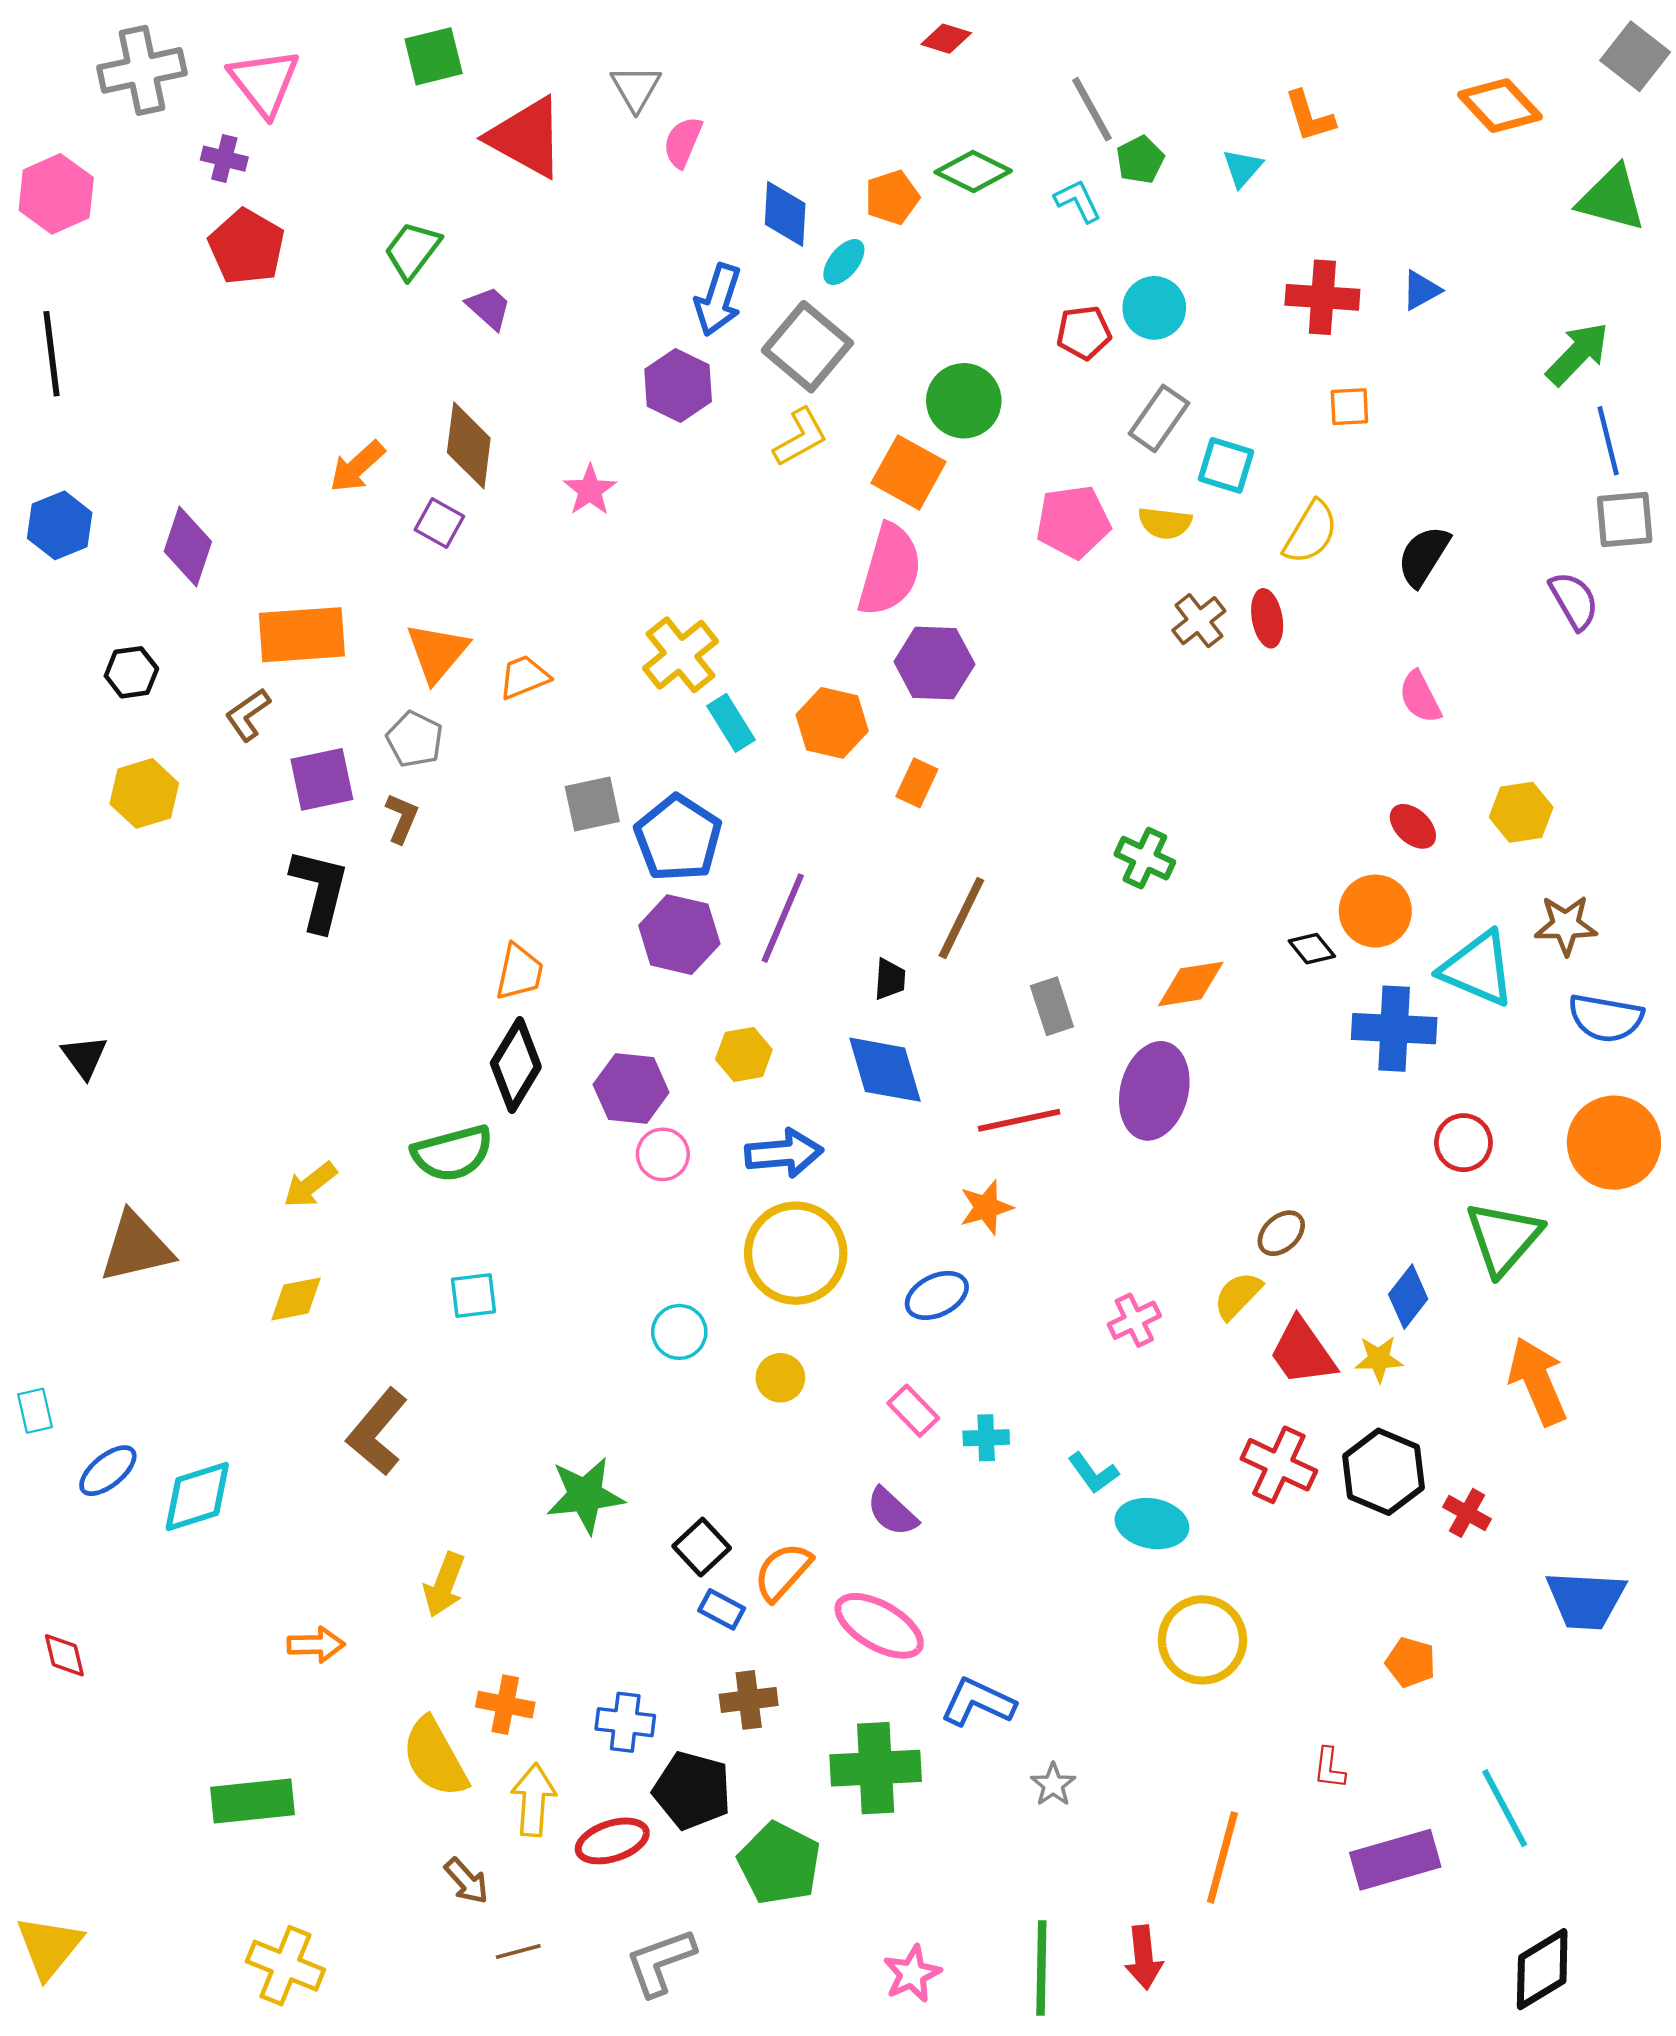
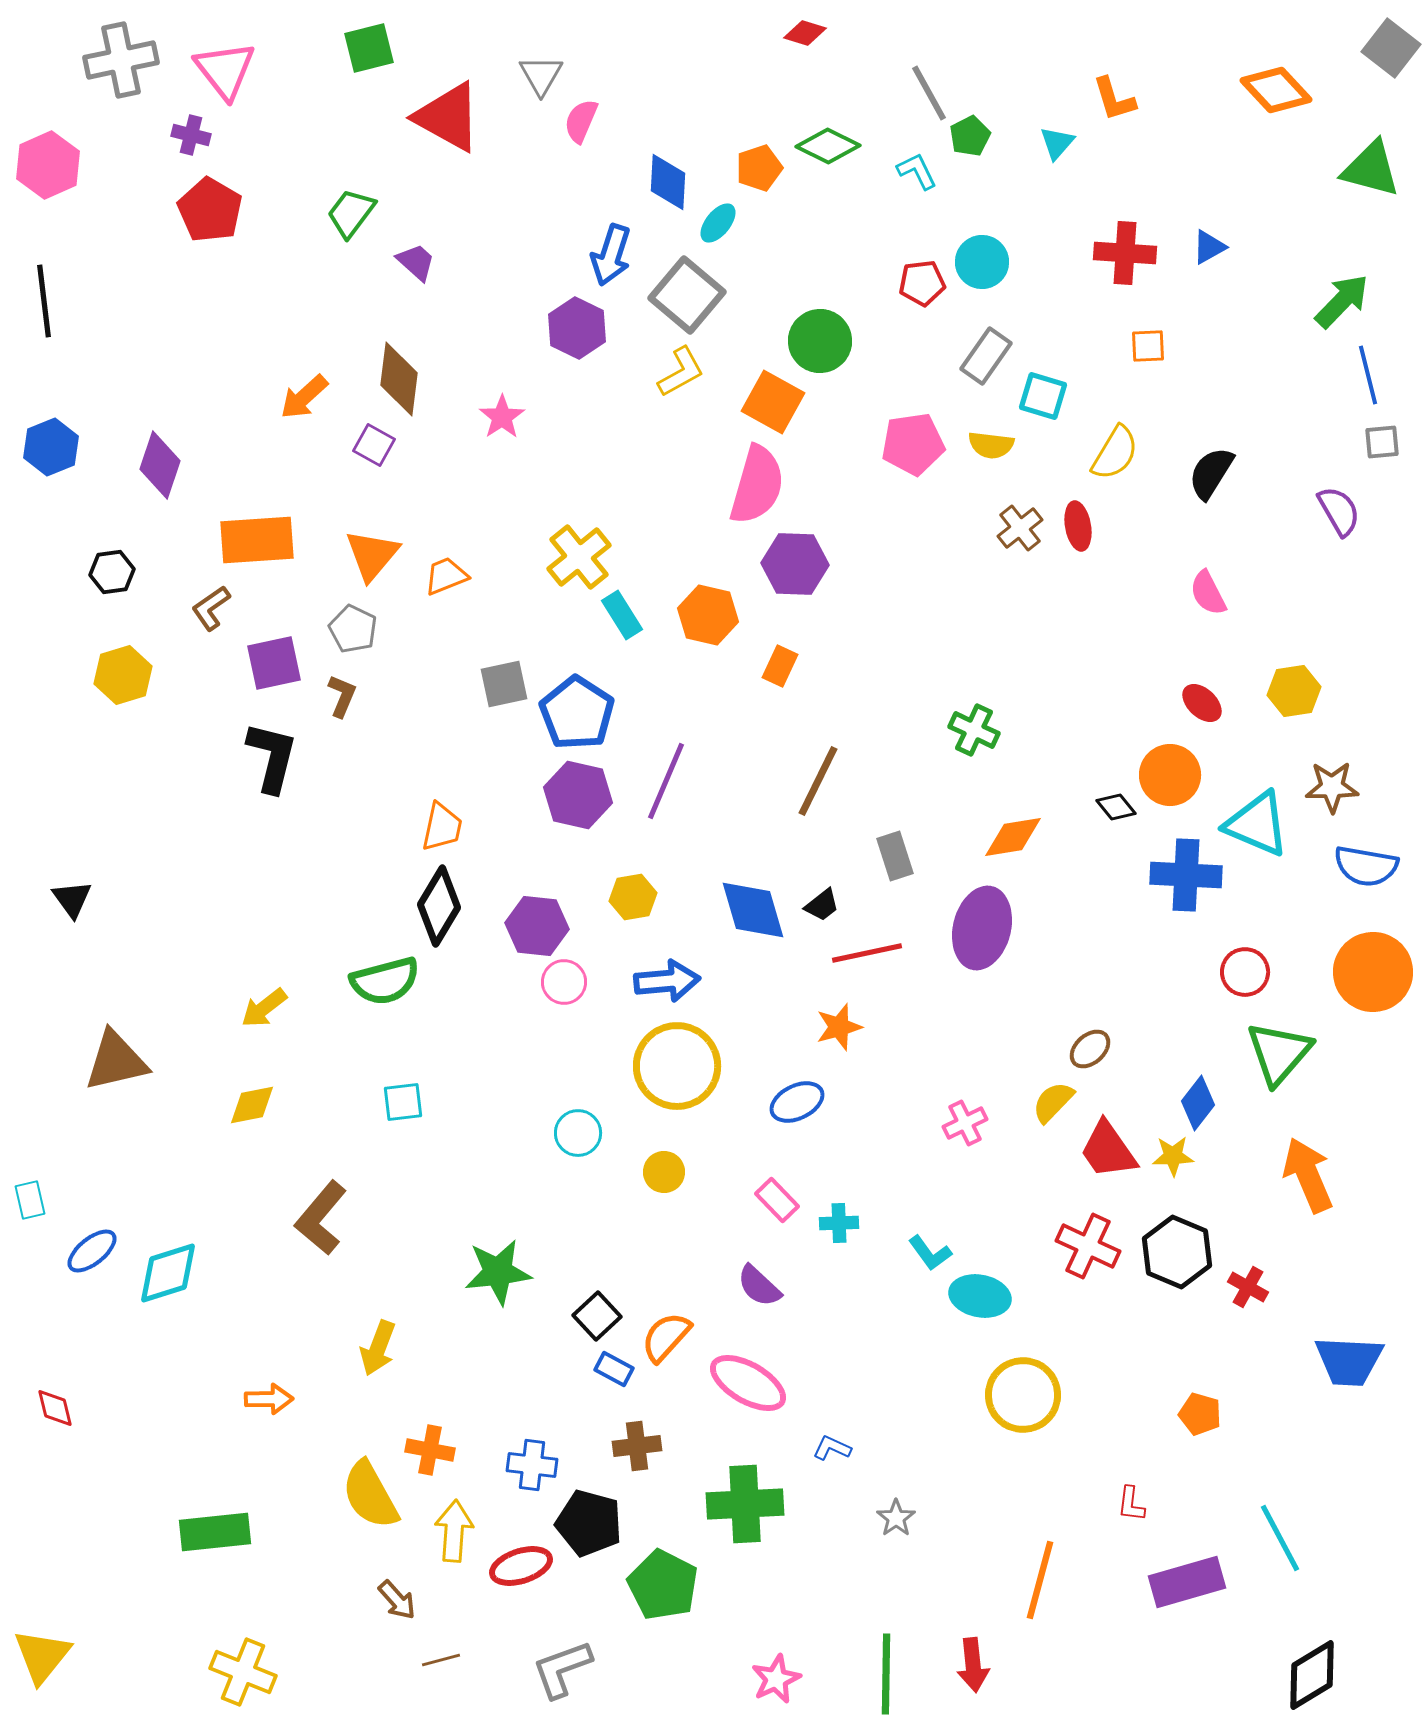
gray square: (1625, 520) -> (1382, 442), size x0.7
black trapezoid: (890, 979) -> (822, 905), moved, turned 48
blue L-shape: (978, 1702) -> (832, 1448), size x0.6

